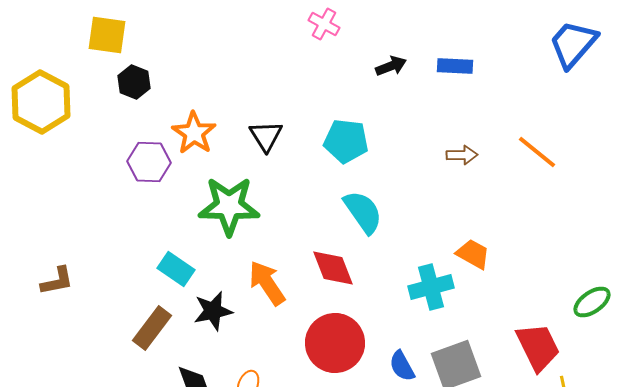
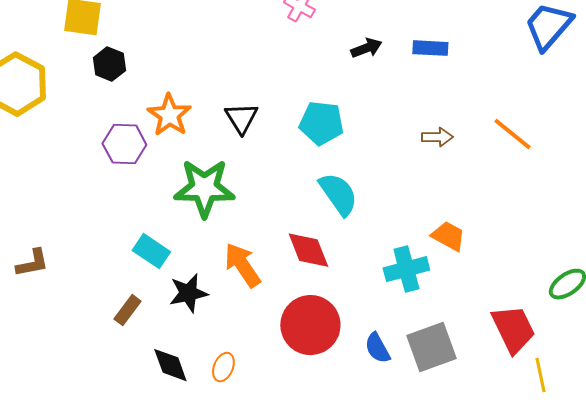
brown rectangle: (152, 328) -> (127, 310), size x0.7

